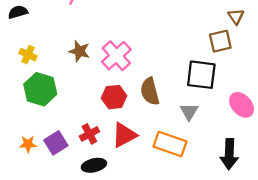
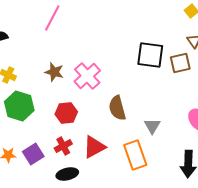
black square: (201, 75) -> (150, 55), moved
red hexagon: (114, 97) -> (66, 113), moved
orange rectangle: (170, 144) -> (135, 155), turned 52

